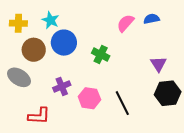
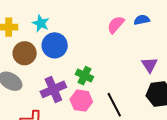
green cross: (101, 54) -> (84, 76), moved
purple cross: (62, 86) -> (53, 89), size x1.4

